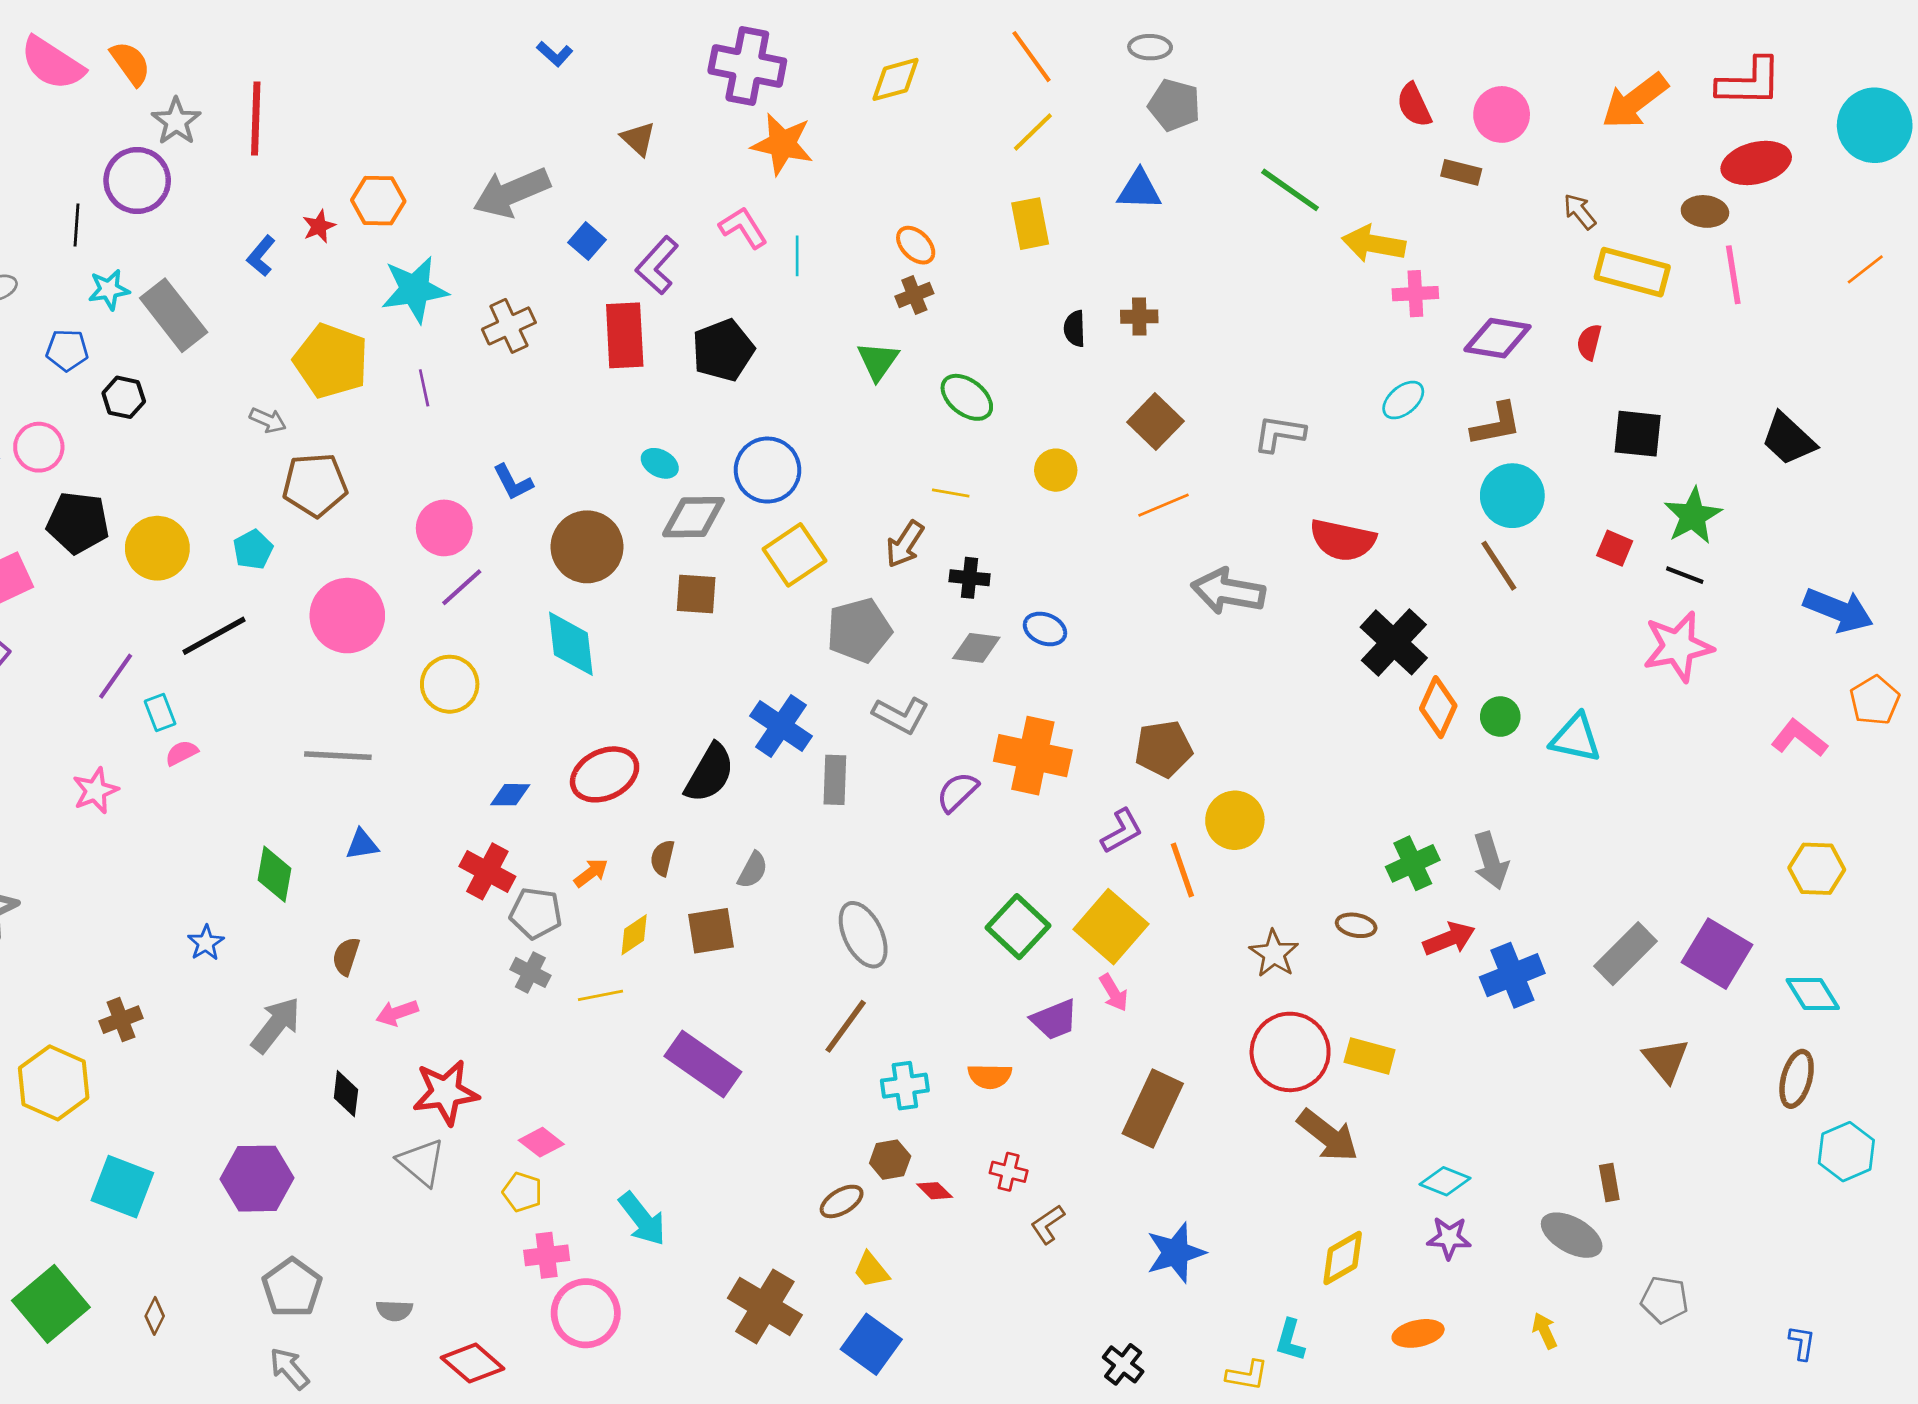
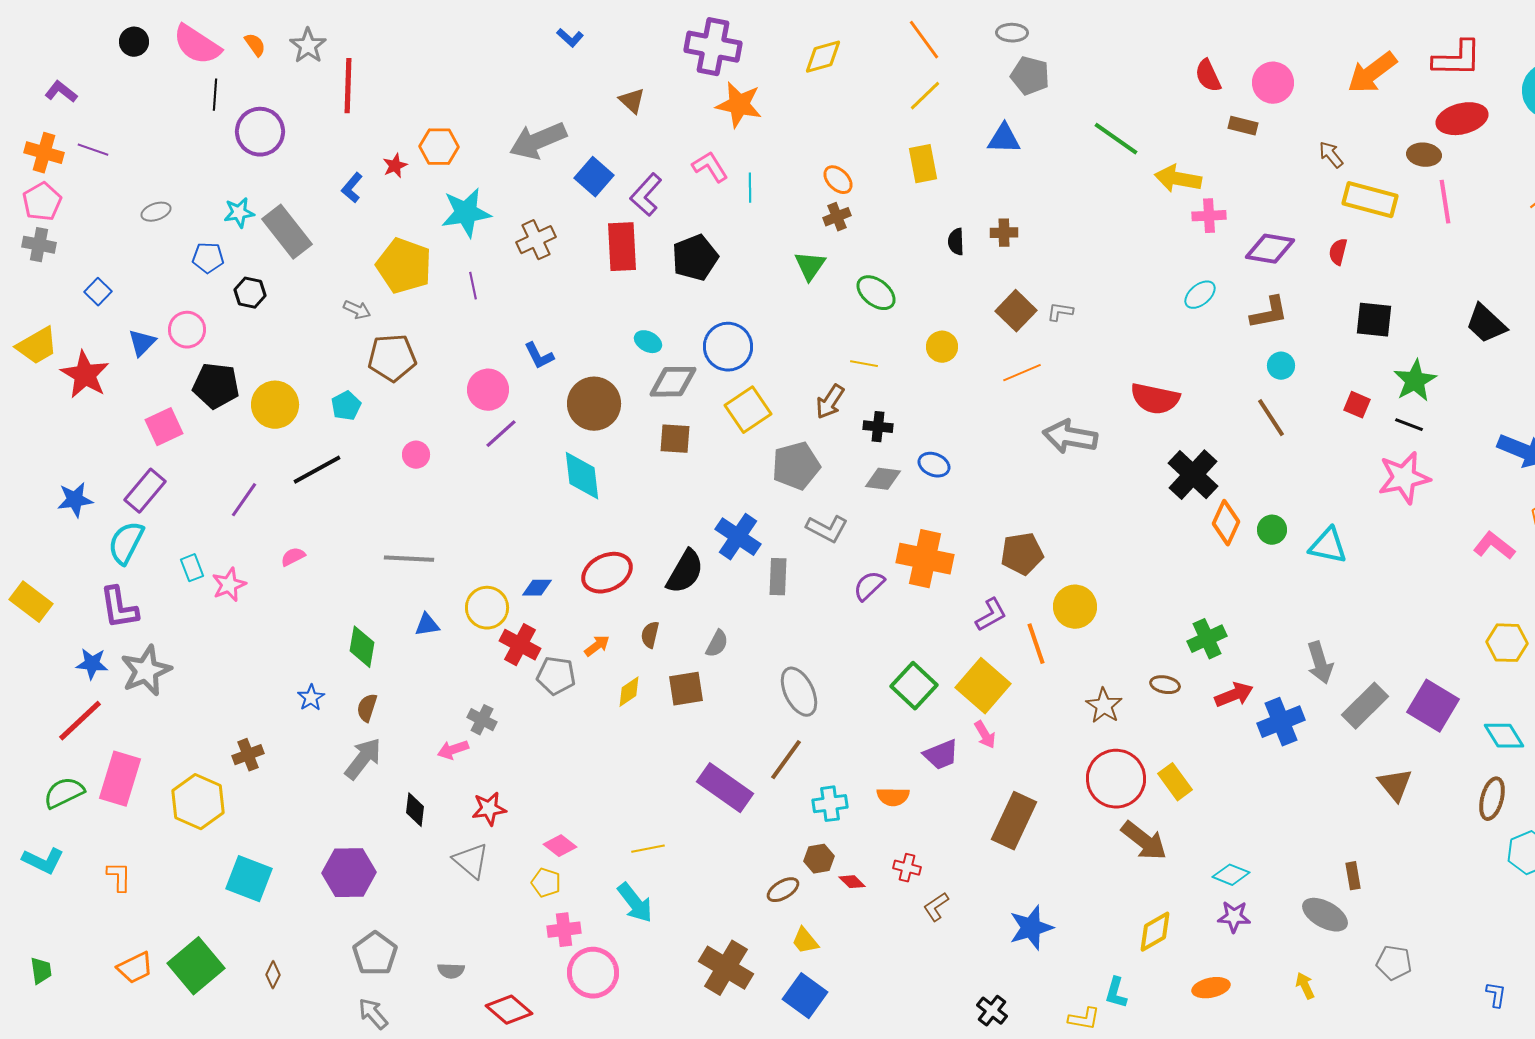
orange semicircle: (130, 63) -> (255, 45), size x0.7
gray star: (176, 121) -> (308, 46), moved
black line: (77, 225) -> (215, 95), moved
blue square: (587, 241) -> (594, 177), size x1.4
gray L-shape: (1279, 434) -> (1060, 312), moved, size x0.7
cyan circle: (1512, 496) -> (1281, 366), size x0.6
pink circle: (347, 616) -> (416, 455), size x0.5
yellow circle: (450, 684) -> (487, 608), moved
cyan rectangle: (160, 713) -> (192, 568), moved
gray arrow: (1491, 861) -> (1320, 663), moved
brown semicircle: (346, 956) -> (367, 708), moved
gray cross: (530, 972) -> (482, 720), moved
yellow line: (600, 995) -> (648, 849), moved
yellow rectangle: (1370, 1056) -> (1175, 782), turned 39
purple rectangle: (703, 1064) -> (725, 788), moved
red star: (446, 1092) -> (489, 809), size x0.7

